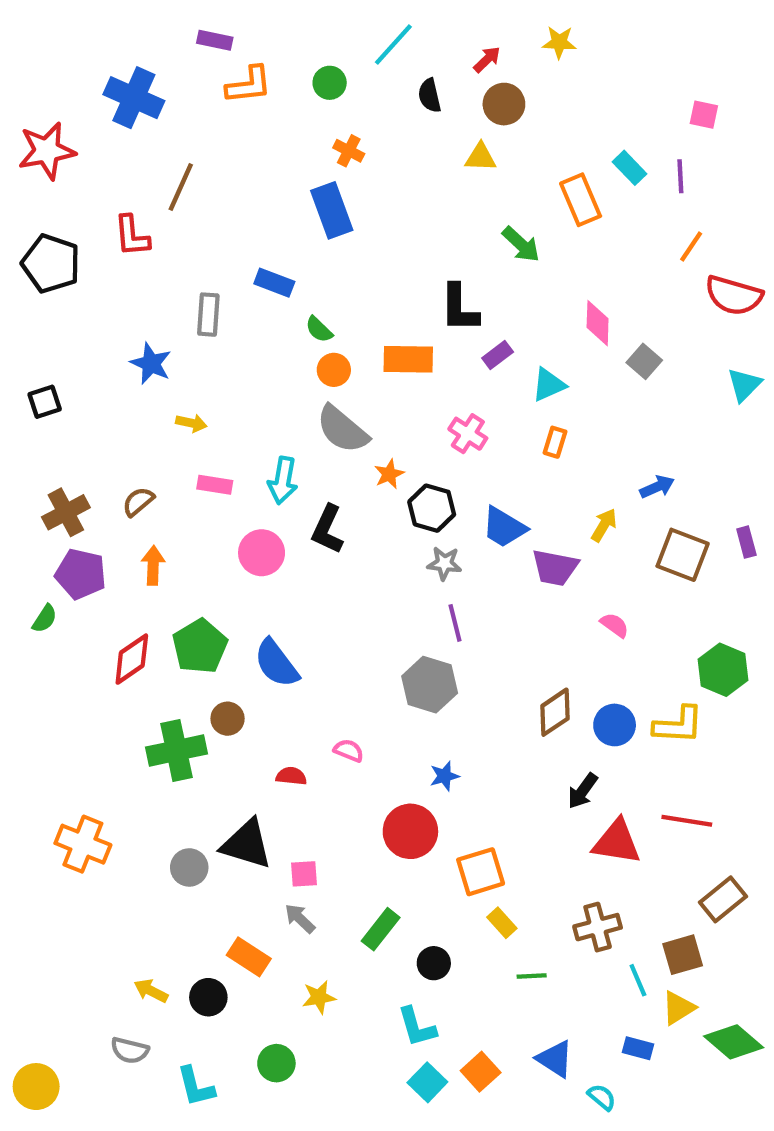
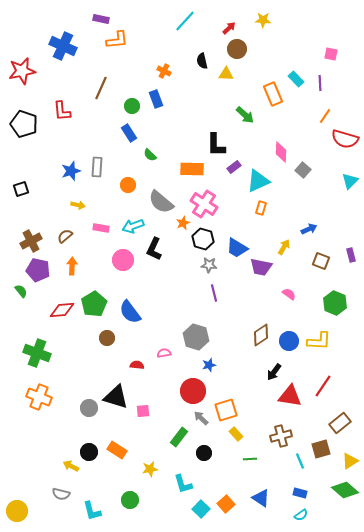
green circle: (330, 83) -> (132, 106), moved
black semicircle: (430, 96) -> (202, 61), moved
brown line: (181, 187) -> (101, 88), moved
blue rectangle: (332, 210) -> (156, 99), size x0.7
blue rectangle: (274, 283) -> (129, 133), turned 36
gray rectangle: (208, 315) -> (97, 167), moved
blue star: (151, 363) -> (71, 171), turned 30
orange circle: (334, 370) -> (128, 185), moved
cyan triangle: (549, 385) -> (258, 181), size x1.4
yellow arrow: (191, 423) -> (78, 205), moved
pink cross: (468, 434) -> (204, 204), moved, size x1.5
cyan arrow: (283, 480) -> (133, 226), turned 60
brown square: (683, 555) -> (321, 261), size x0.7
green semicircle: (45, 619) -> (21, 291), turned -72
red diamond: (132, 659) -> (62, 310), turned 30
green hexagon: (723, 670) -> (335, 303), moved
gray hexagon: (430, 685) -> (196, 337), moved
green cross: (176, 751) -> (37, 353), moved, turned 32
pink semicircle: (349, 751) -> (164, 353), turned -32
red line: (687, 821) -> (323, 386), turned -65
gray arrow: (300, 919) -> (201, 418), moved
black circle: (208, 997) -> (89, 452), moved
yellow triangle: (678, 1008) -> (350, 461), moved
cyan L-shape: (417, 1027) -> (183, 484), moved
cyan semicircle: (602, 1097) -> (301, 515), moved, turned 104

